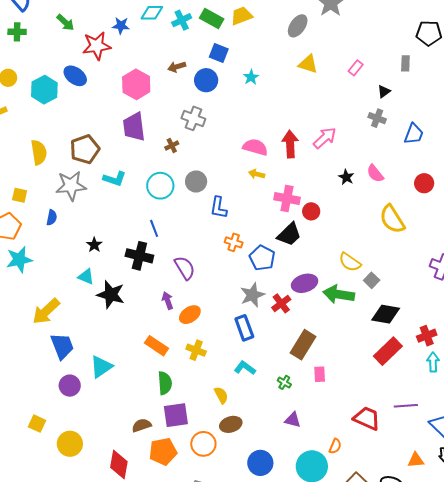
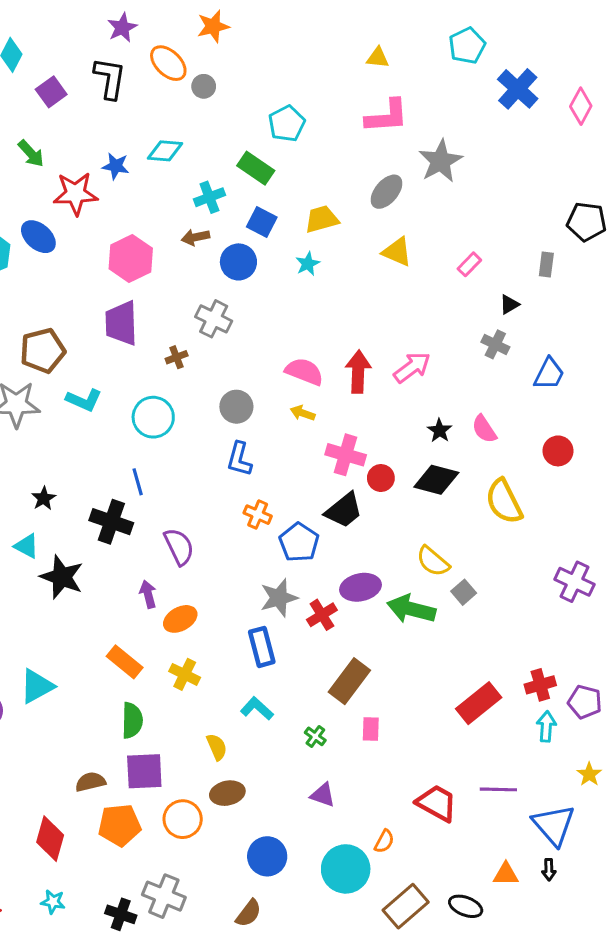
yellow trapezoid: (242, 16) -> (322, 219), moved
cyan cross: (182, 20) -> (209, 197), moved
gray circle: (196, 181) -> (236, 407), moved
black diamond: (386, 314) -> (436, 480), moved

